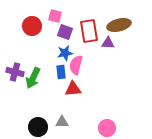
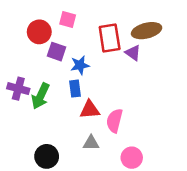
purple square: (65, 32) -> (57, 52), moved
purple triangle: (108, 43) -> (133, 53), turned 32
pink semicircle: (76, 65) -> (114, 121), moved
gray triangle: (62, 122) -> (91, 143), moved

